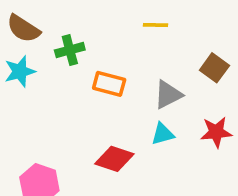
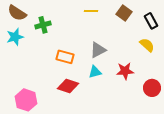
brown square: (214, 68) -> (124, 13), moved
orange rectangle: (109, 84) -> (65, 57), moved

